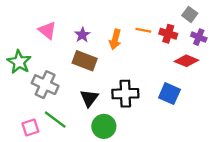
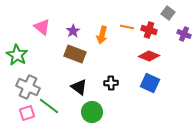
purple cross: (199, 37) -> (184, 34), moved
red diamond: (186, 61) -> (149, 56), moved
gray cross: (45, 85) -> (28, 87), moved
black cross: (125, 94) -> (111, 83), size x0.6
black triangle: (89, 98) -> (79, 87), turned -30

